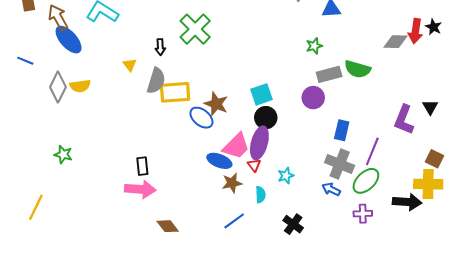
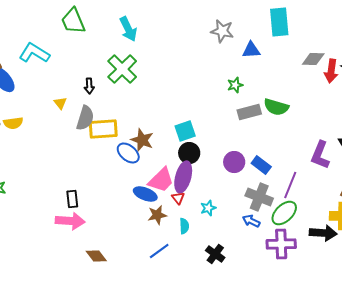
gray diamond: (395, 42) -> (313, 59), moved
purple circle: (313, 98) -> (234, 162), moved
blue rectangle: (342, 130) -> (261, 165), turned -66
purple cross: (363, 214) -> (281, 244), size x1.6

